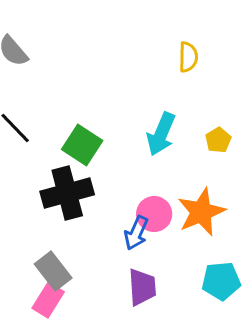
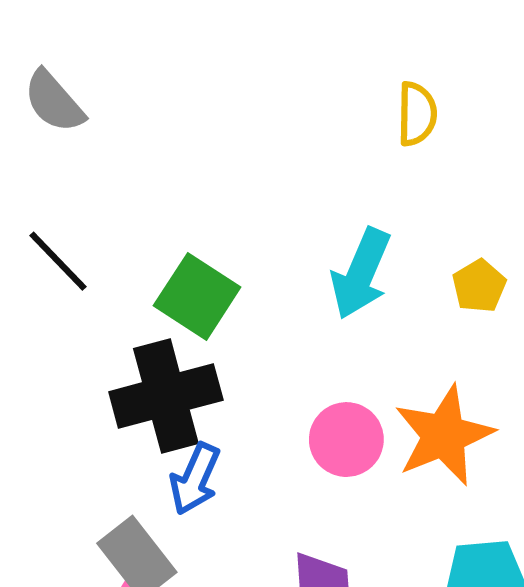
blue arrow: (136, 233) -> (195, 479), moved

